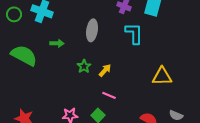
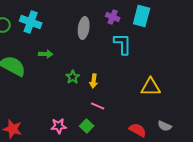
gray ellipse: (92, 30) -> (84, 28), moved
yellow arrow: (105, 70) -> (94, 81), turned 144

